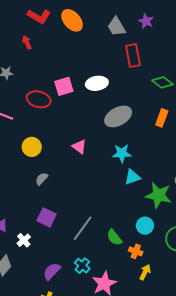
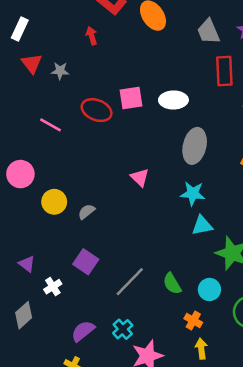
gray ellipse: (118, 116) -> (195, 146), turned -56
yellow circle: (32, 147) -> (54, 202), moved
green semicircle: (114, 237) -> (172, 284), moved
yellow arrow: (145, 272) -> (201, 349), turned -42

